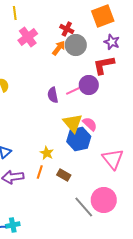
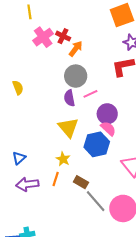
red cross: (67, 29) -> (63, 36), moved
gray circle: (76, 45) -> (76, 76), moved
purple circle: (89, 85) -> (107, 114), moved
yellow triangle: (73, 123) -> (68, 128), moved
gray line: (84, 207) -> (96, 201), moved

